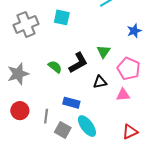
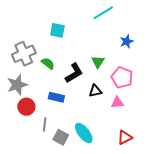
gray cross: (26, 24) -> (24, 54), moved
green semicircle: (55, 67) -> (48, 63), moved
blue rectangle: (71, 103) -> (56, 97), moved
red circle: (20, 111) -> (26, 107), moved

